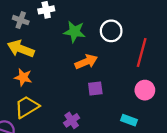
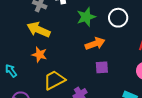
green star: (74, 32) -> (86, 17), turned -30
yellow trapezoid: (27, 107) -> (54, 80), moved

